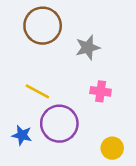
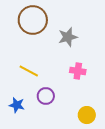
purple circle: (59, 124) -> (46, 96), size x0.6

